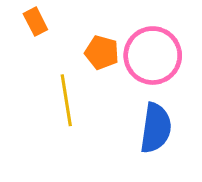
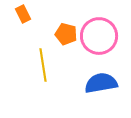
blue semicircle: (156, 128) -> (101, 83), turned -108

